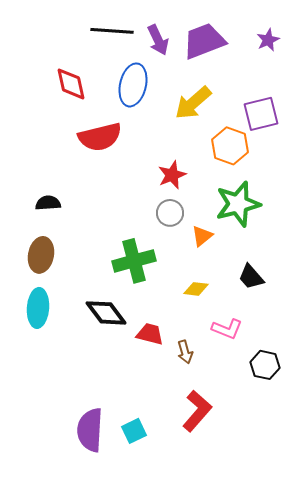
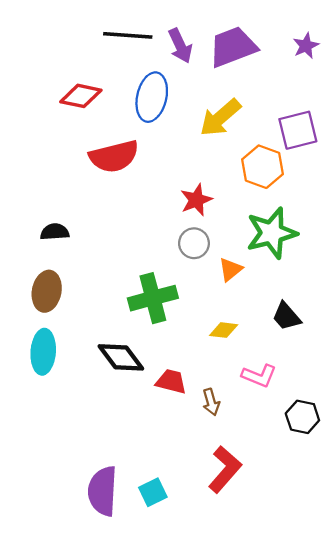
red diamond: (71, 84) -> (81, 96), turned -66

